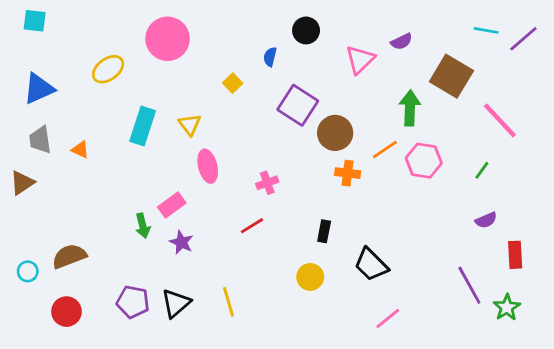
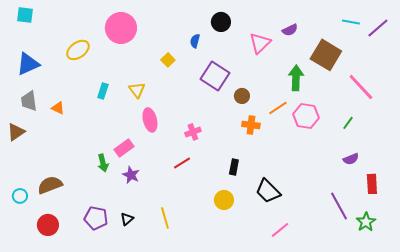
cyan rectangle: (143, 126) -> (103, 91), size x0.6
brown circle: (335, 133) -> (242, 96), size x0.6
black triangle: (176, 303) -> (127, 219), size x0.6

